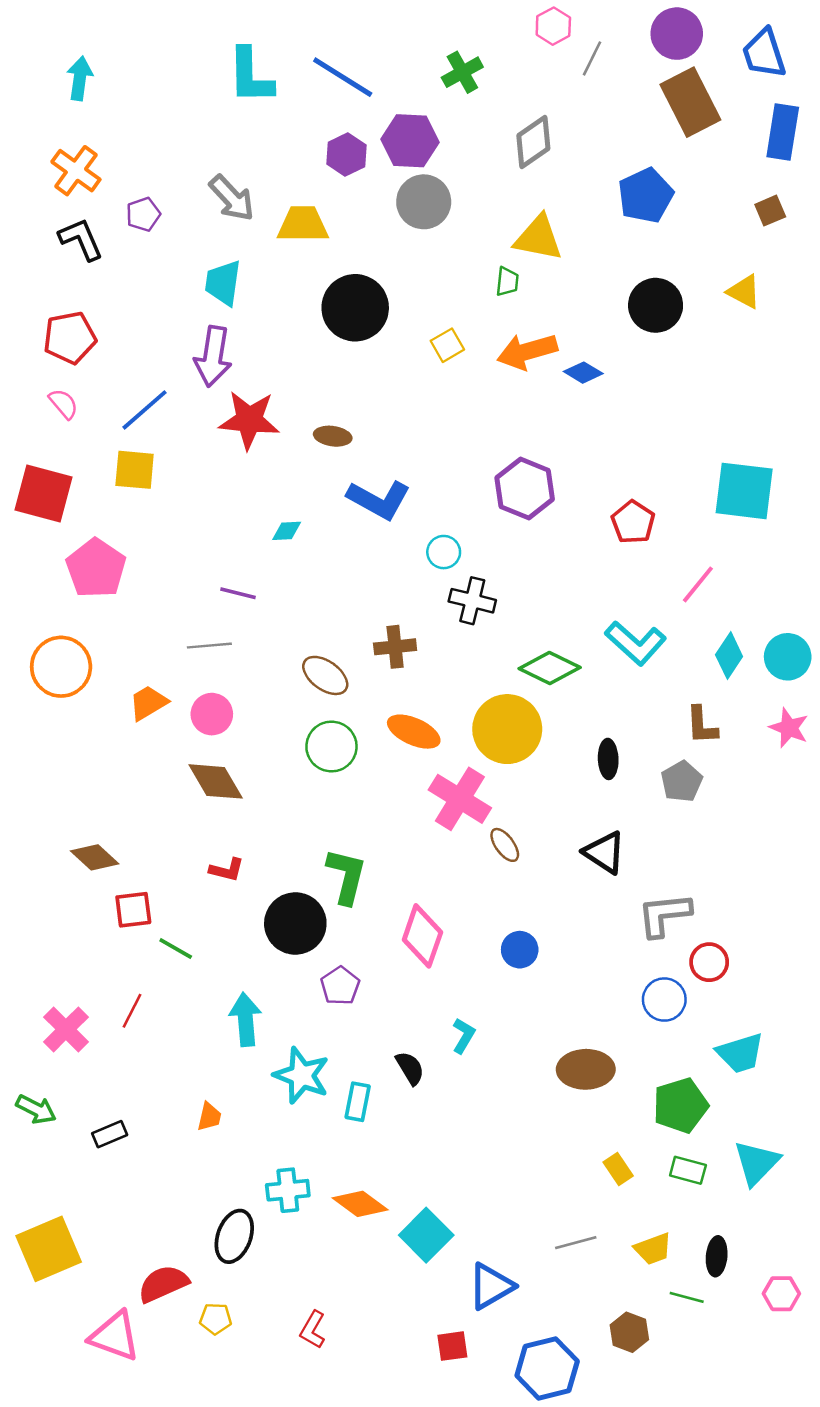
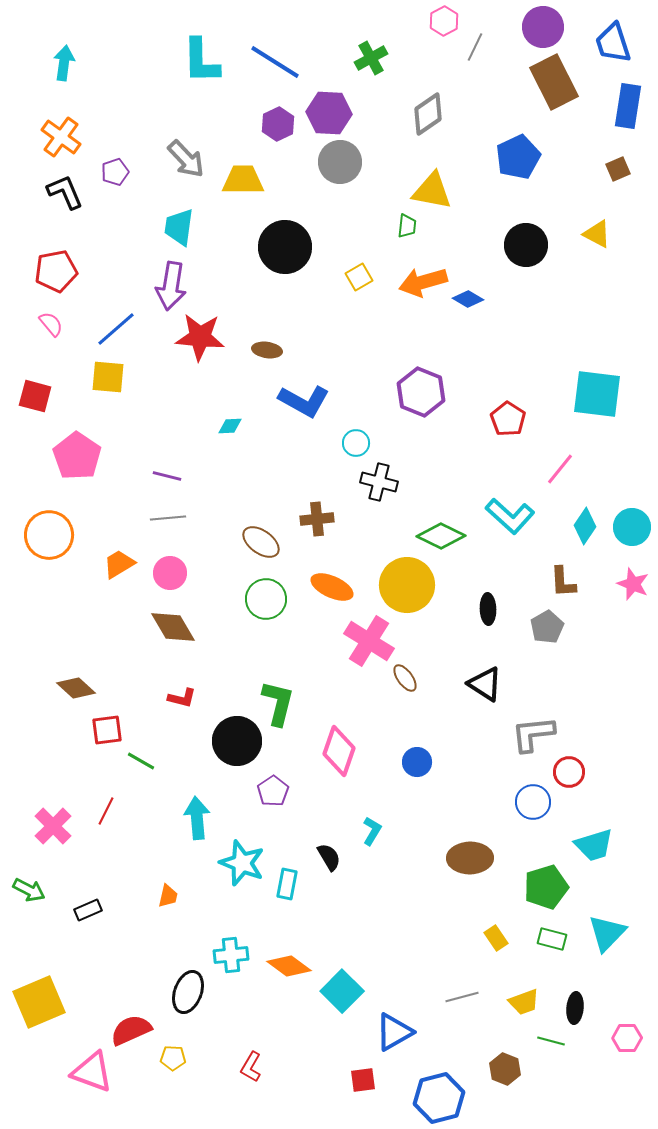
red square: (44, 493) -> (35, 396), size x0.7
purple line: (238, 593) -> (167, 476), moved

